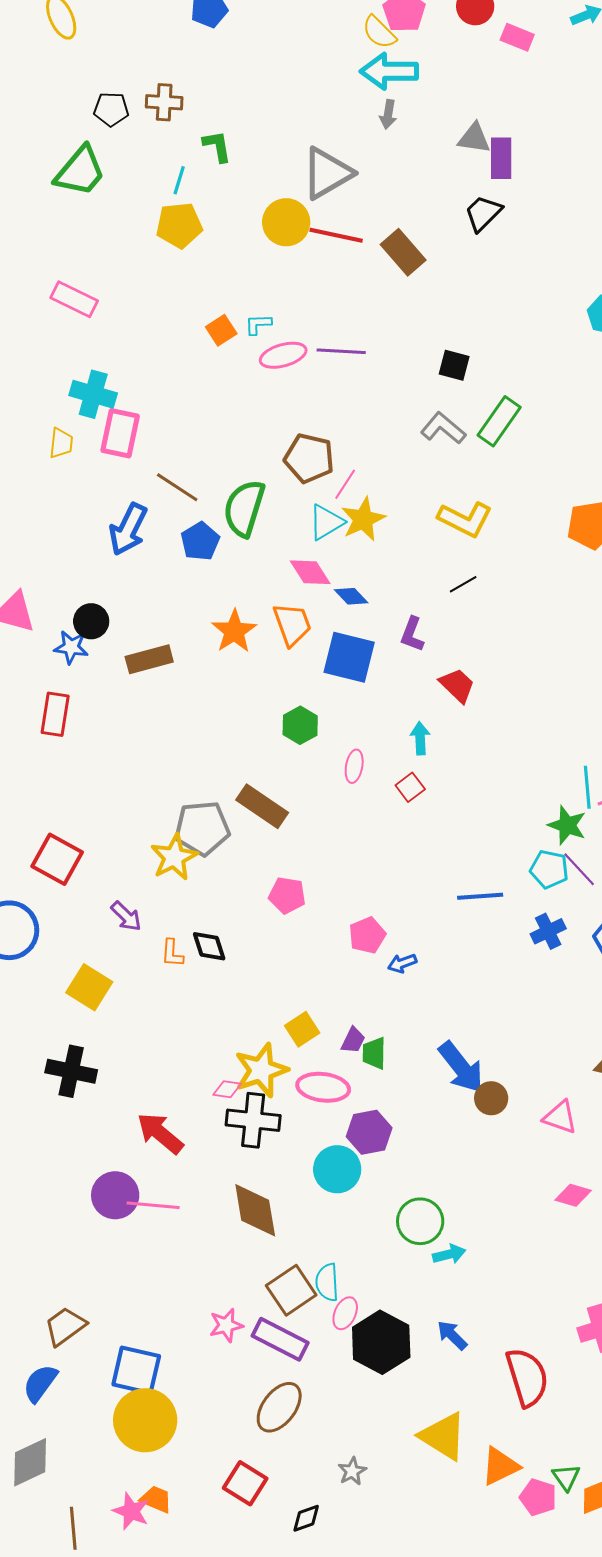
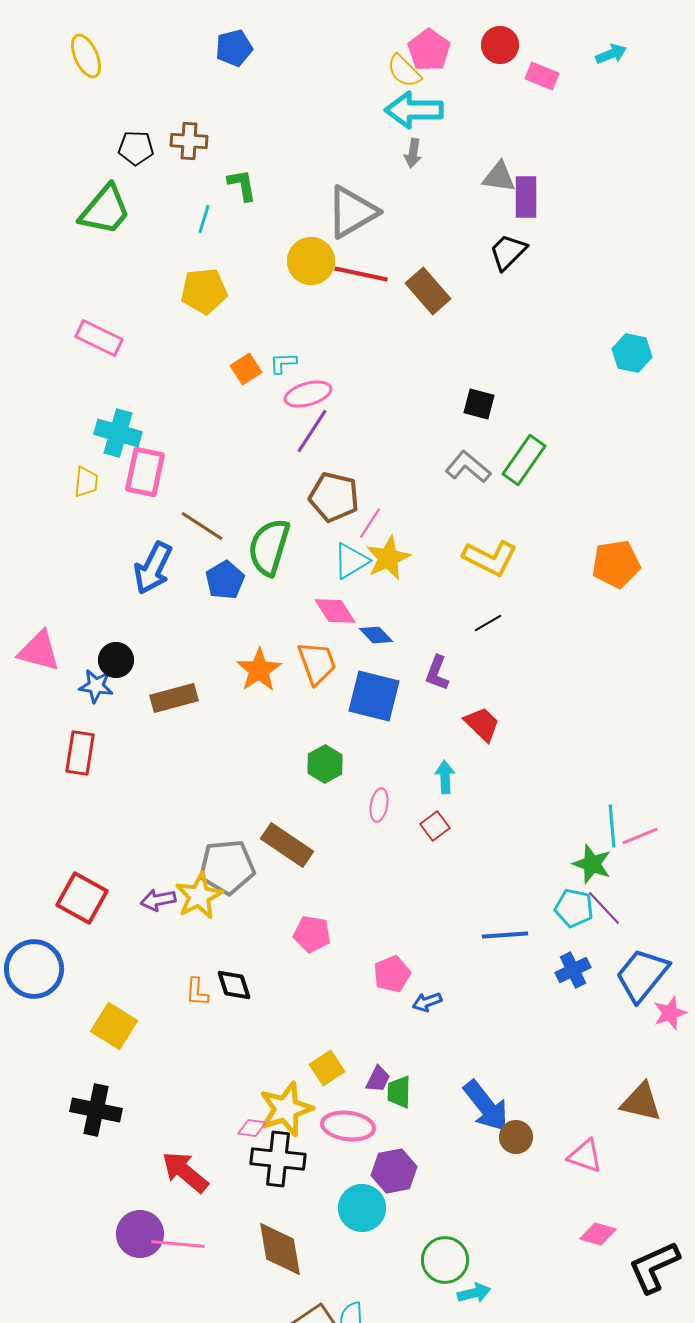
yellow pentagon: (179, 225) -> (204, 291), moved
purple line: (341, 351) -> (312, 431), moved, turned -60
purple arrow: (126, 916) -> (158, 900), moved, turned 124

